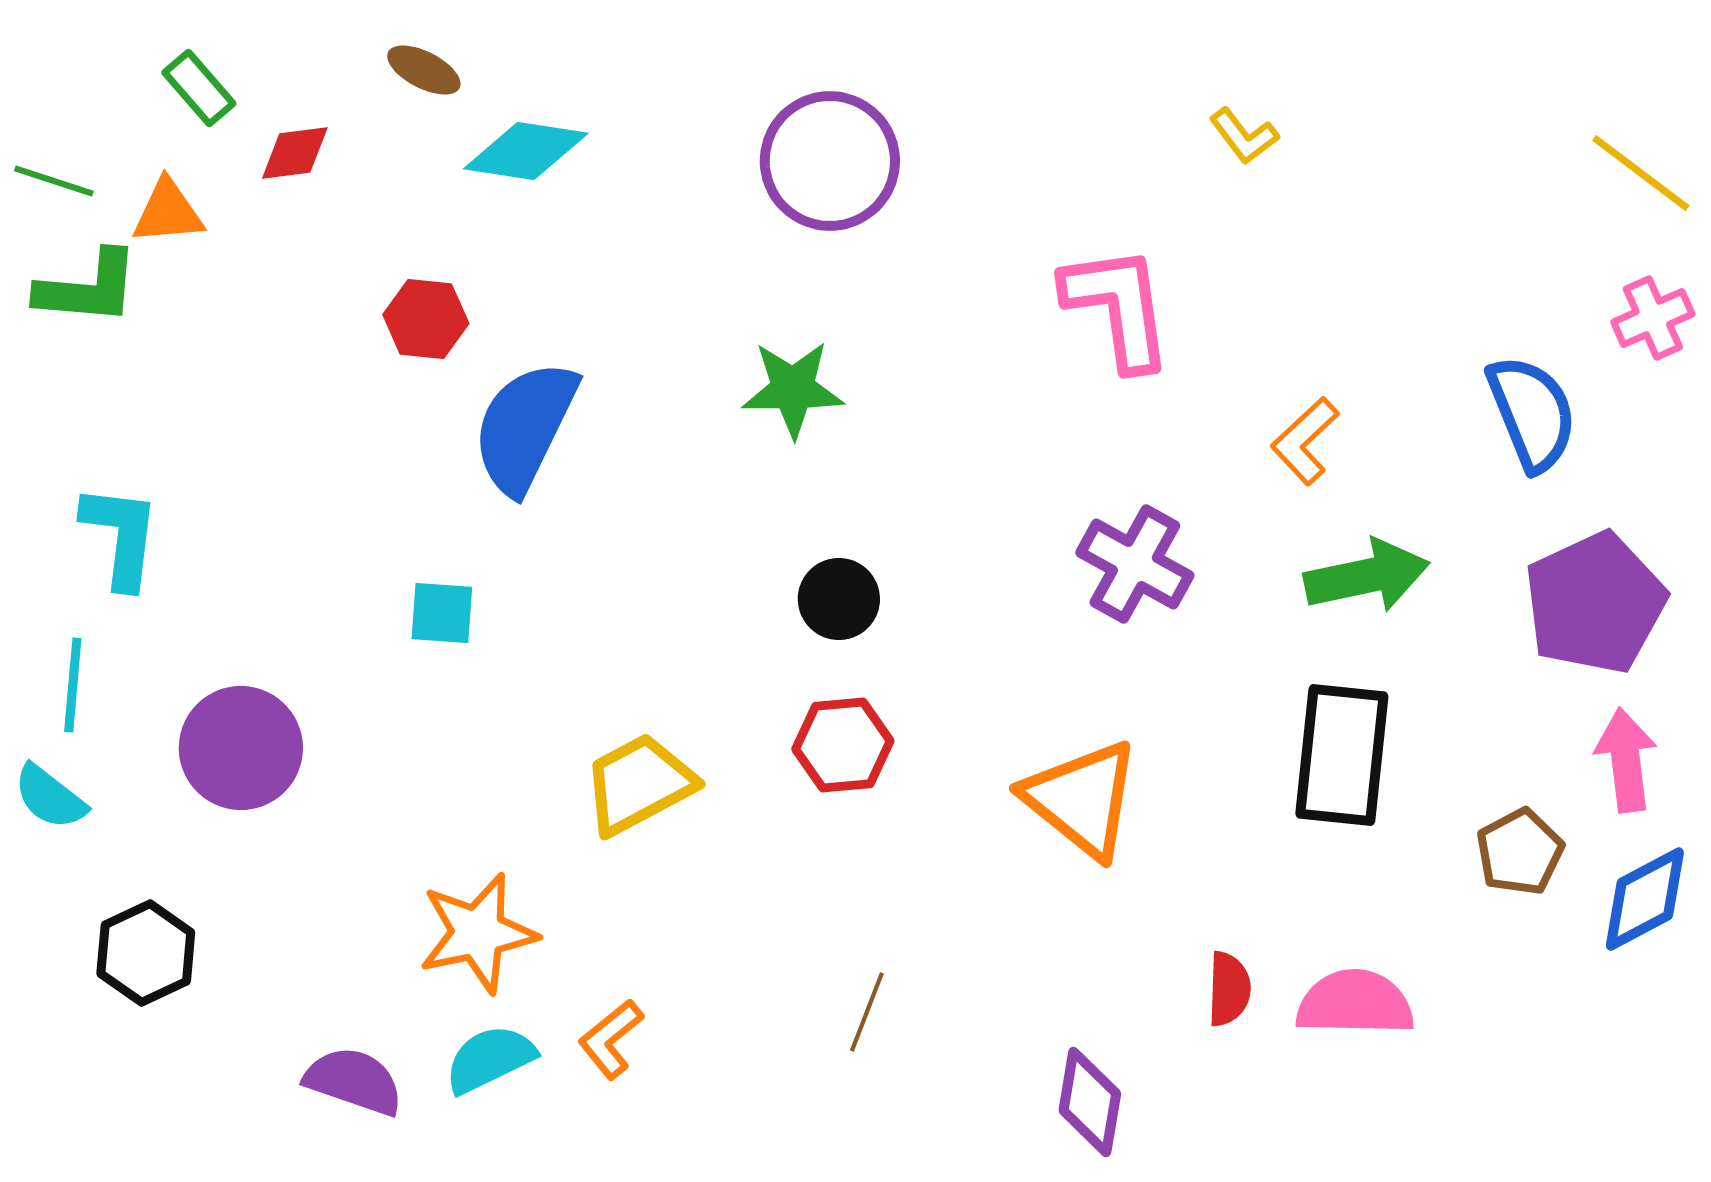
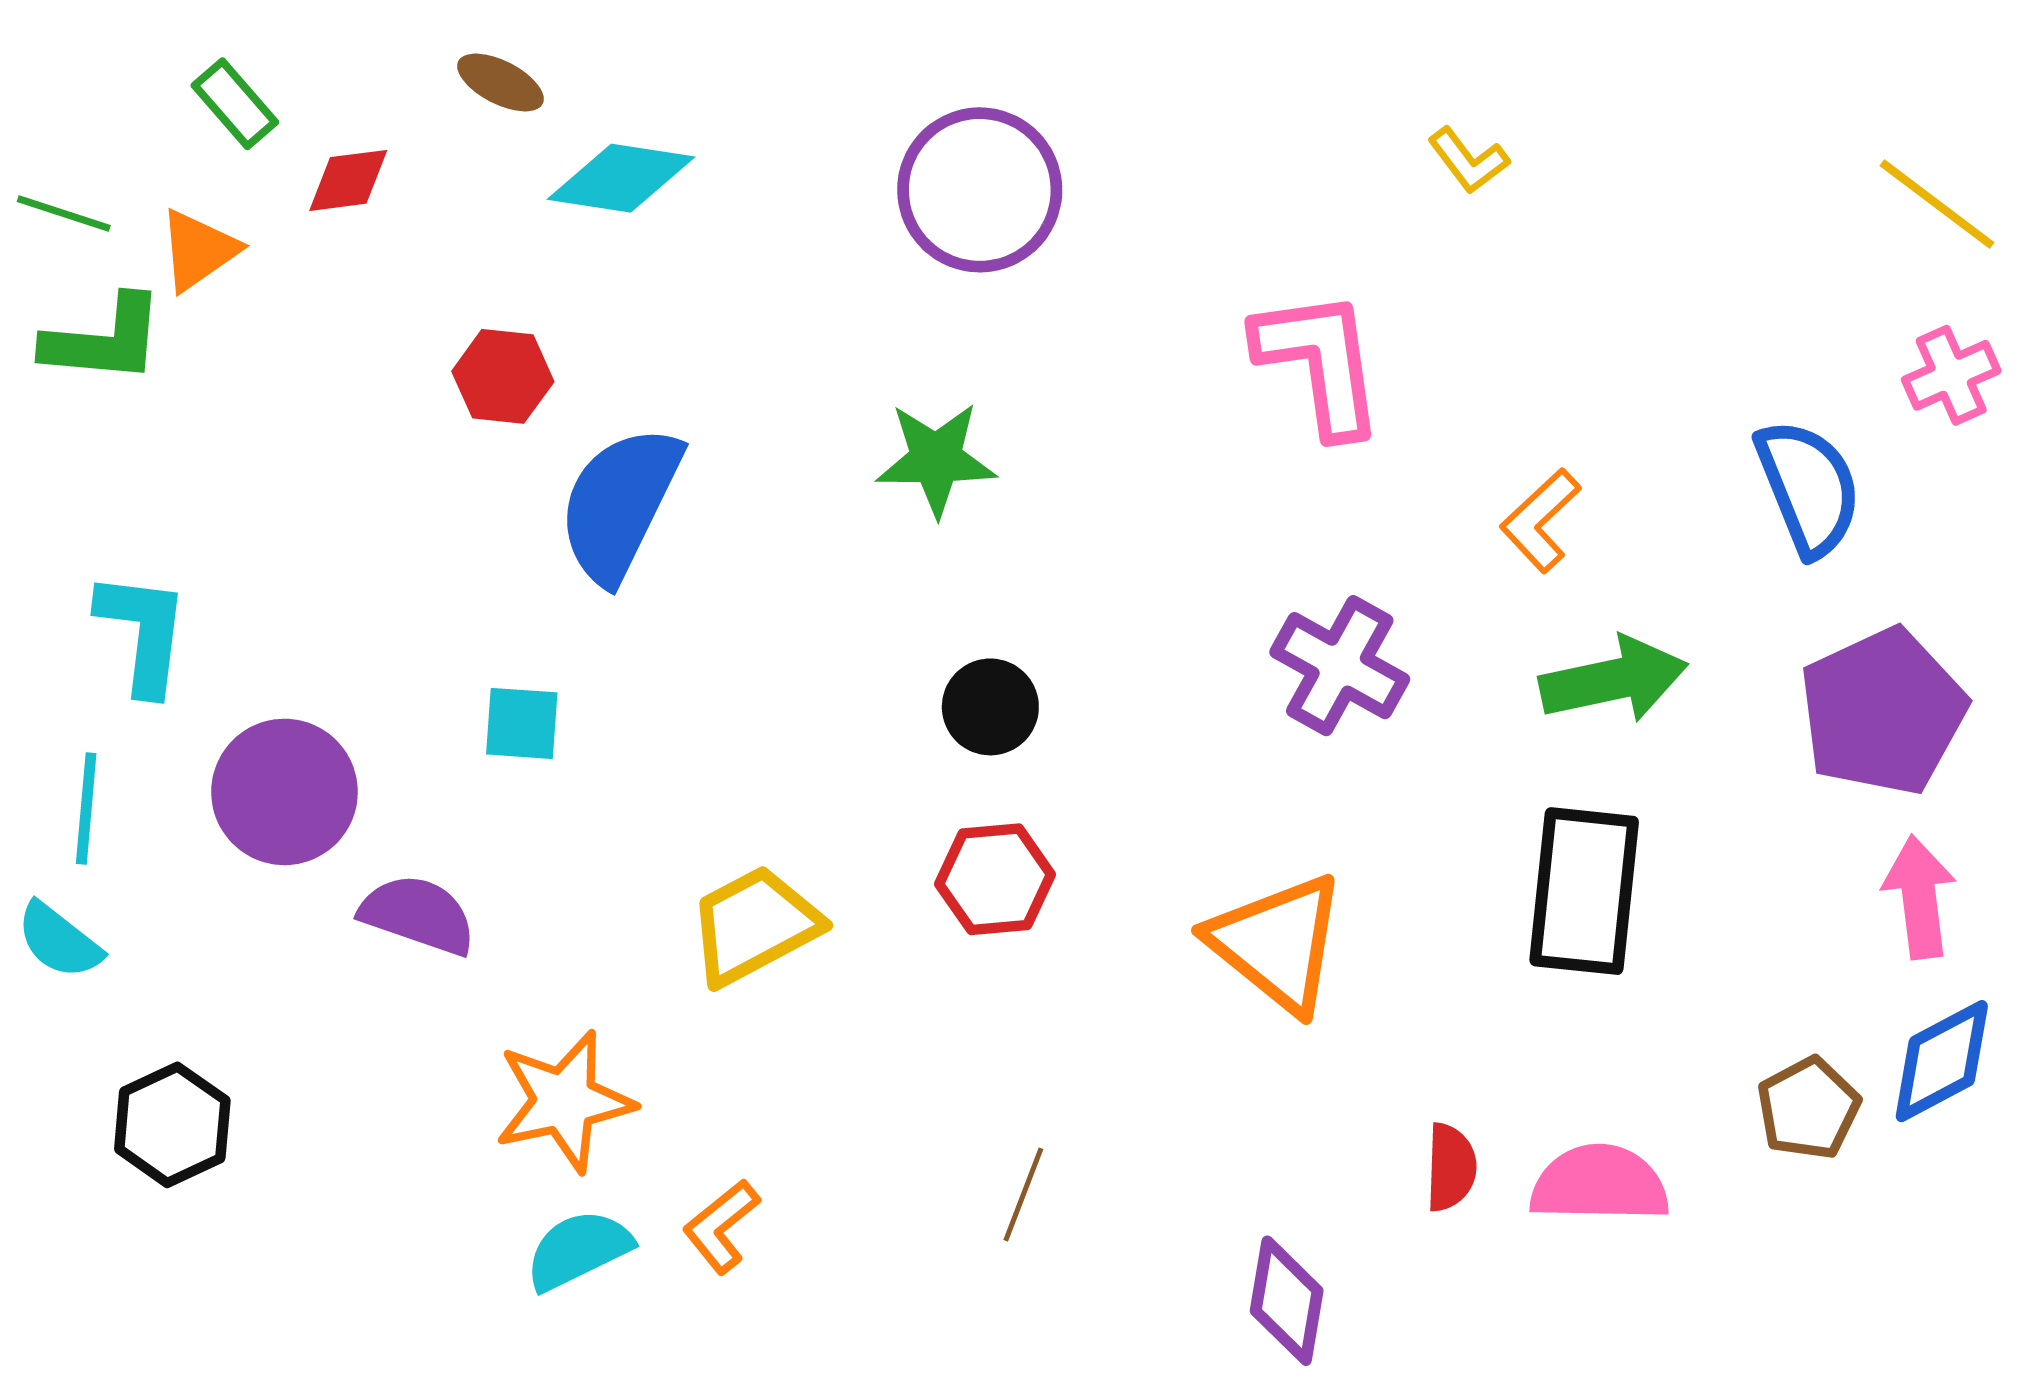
orange triangle: (168, 212) -> (198, 250), turned -30
purple circle: (241, 748) -> (284, 792), moved
brown pentagon: (1520, 852) -> (1808, 1108), moved
purple semicircle: (354, 1081) -> (418, 915), moved

